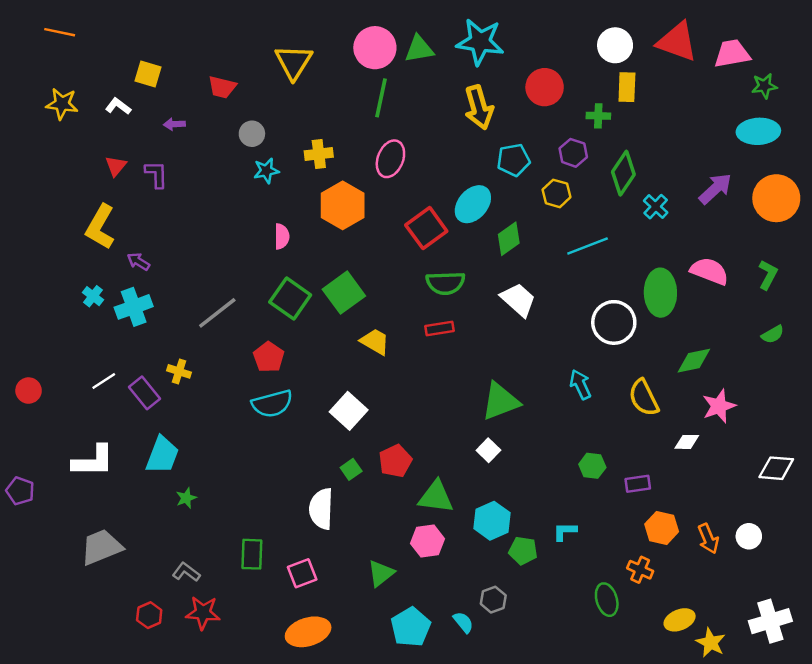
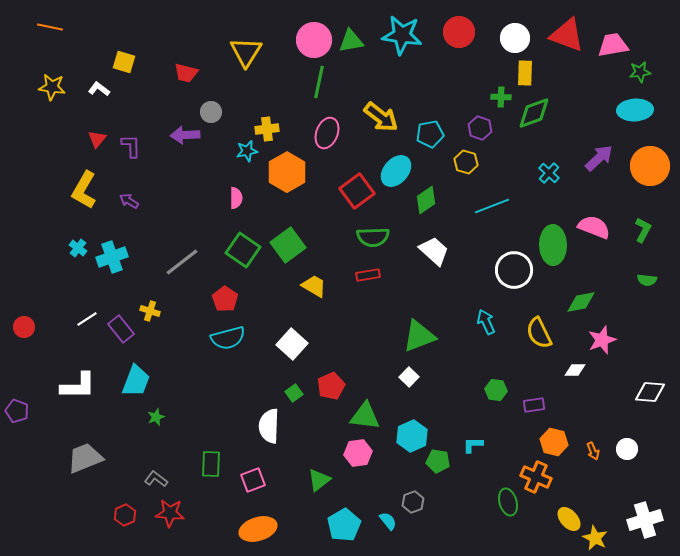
red circle: (545, 87) -> (459, 32), moved
yellow arrow: (479, 107) -> (381, 117), moved, turned -36
purple arrow: (174, 124) -> (185, 135), moved, size x1.6
cyan star: (266, 171) -> (247, 151), moved
green diamond: (623, 173) -> (534, 113), moved, turned 36
purple arrow: (138, 262) -> (129, 201), moved
green semicircle: (773, 334) -> (647, 280), turned 36
orange arrow: (708, 539) -> (593, 451), size x0.7
orange cross: (640, 570) -> (536, 477), size x1.4
yellow ellipse: (680, 620) -> (569, 519), turned 70

